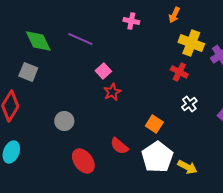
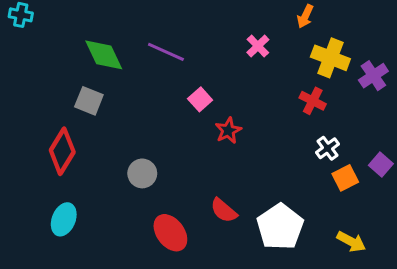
pink cross: (131, 21) -> (258, 46), moved, turned 35
red star: (112, 92) -> (228, 130), moved
orange square: (154, 124) -> (345, 178), moved, turned 30
yellow arrow: (187, 167) -> (351, 242), moved

